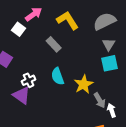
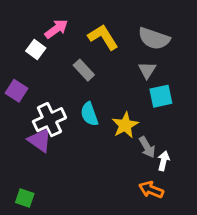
gray semicircle: (105, 21) -> (154, 38), turned -135
gray triangle: (109, 44) -> (147, 70), moved
white cross: (29, 80) -> (49, 120), size x1.6
white arrow: (112, 110) -> (164, 161), turned 32

